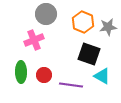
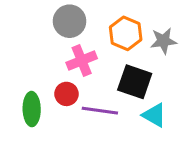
pink cross: (34, 40) -> (82, 61), moved
red circle: (44, 75) -> (66, 94), moved
purple line: (71, 85) -> (100, 111), moved

